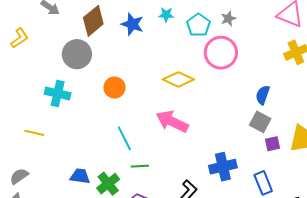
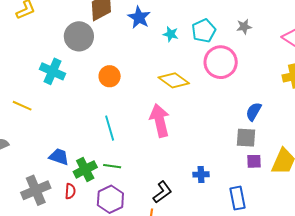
cyan star: (166, 15) -> (171, 34), moved
gray star: (228, 19) -> (244, 27), moved
pink arrow: (172, 122) -> (160, 121), turned 40
gray square: (260, 122) -> (246, 138), turned -35
green line: (140, 166) -> (112, 166), moved
blue cross: (223, 167) -> (201, 174), size x0.6

